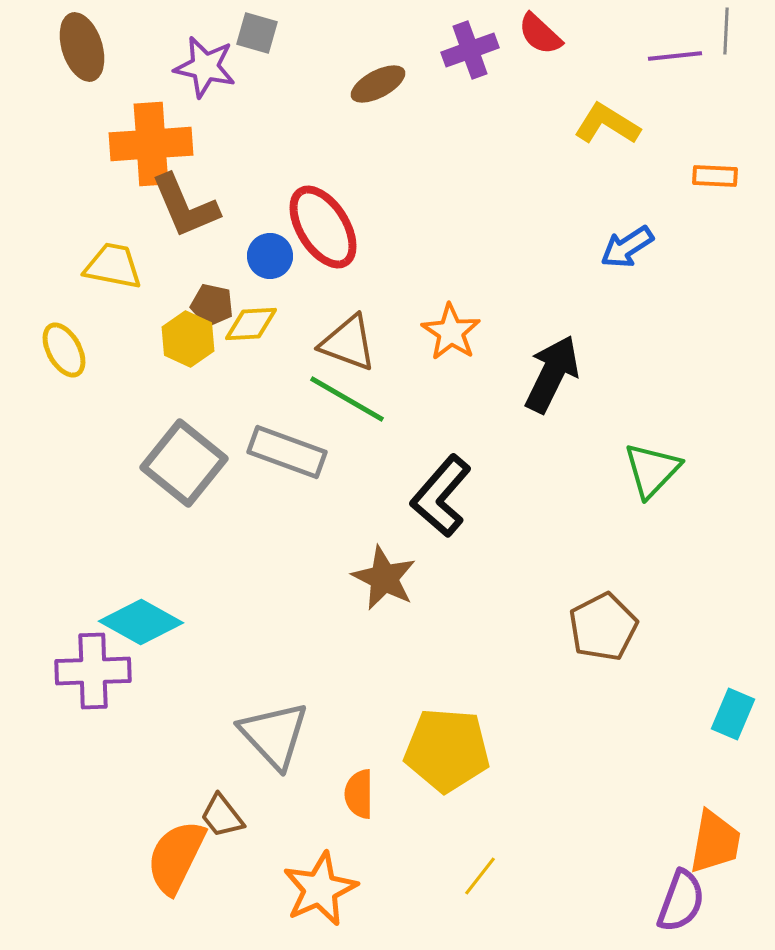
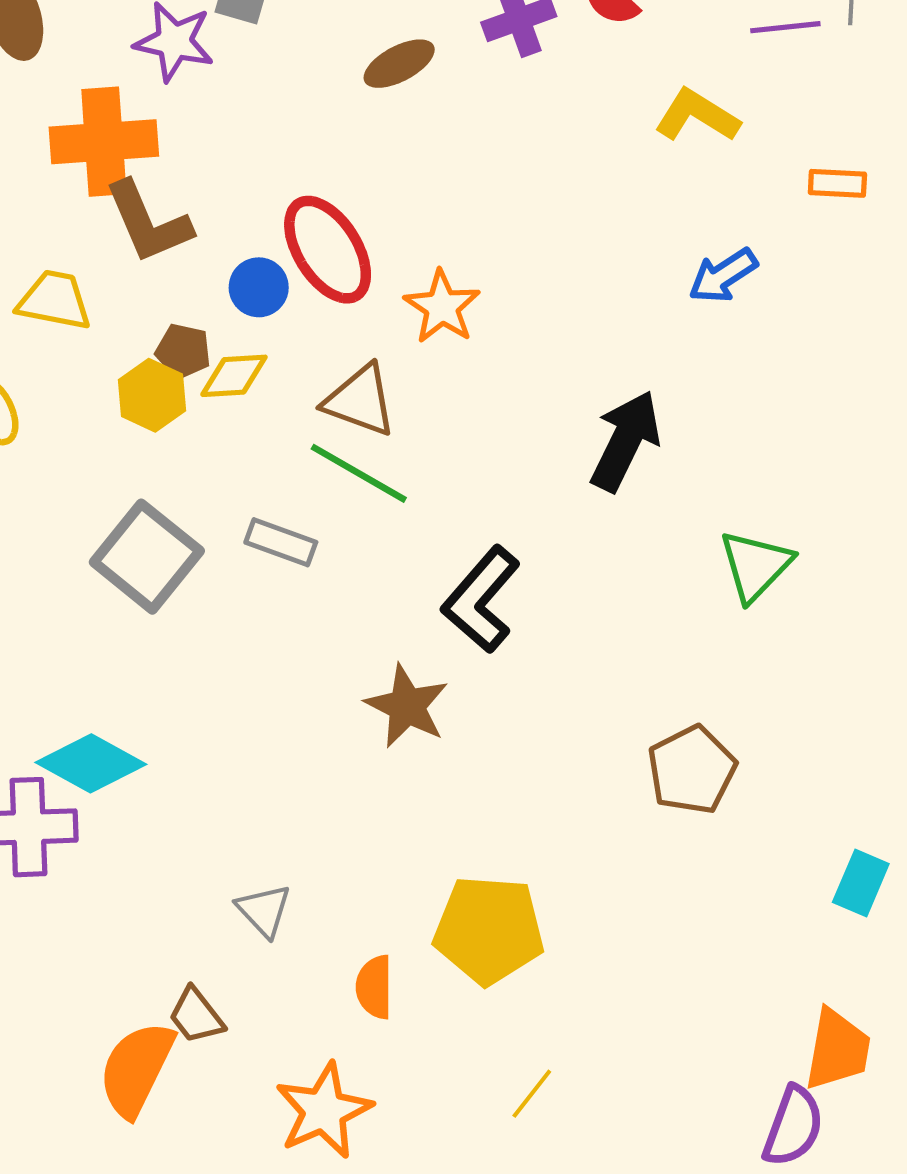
orange star: (451, 332) -> (442, 307), moved
gray rectangle: (287, 452) -> (281, 542), size x0.7
gray triangle: (274, 735) -> (264, 910), size x0.6

